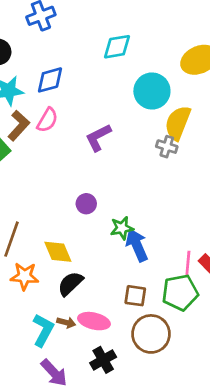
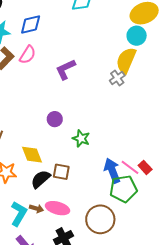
cyan circle: (152, 91) -> (137, 36), moved, size x0.7
gray cross: (167, 147) -> (117, 78), turned 35
green star: (122, 228) -> (81, 138), turned 30
blue arrow: (137, 245) -> (112, 171), moved
pink line: (188, 264) -> (130, 167), turned -60
brown square: (135, 296) -> (61, 172), moved

